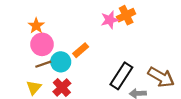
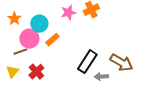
pink star: (110, 20) -> (68, 13), moved
pink circle: (42, 44) -> (29, 39), moved
cyan circle: (61, 62) -> (39, 24), moved

